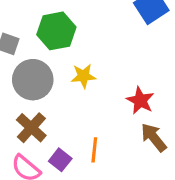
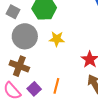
brown cross: (31, 128) -> (19, 66), turned -30

